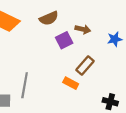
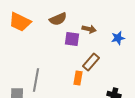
purple square: (64, 40) -> (72, 39), turned 35
orange rectangle: (71, 83) -> (78, 78), turned 72

